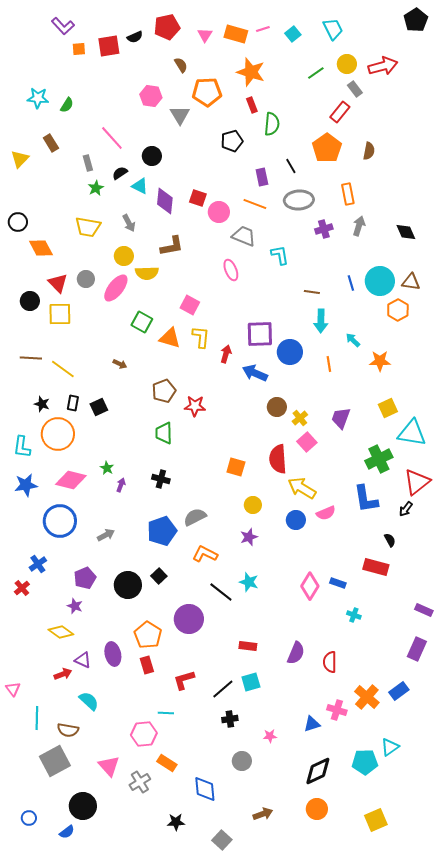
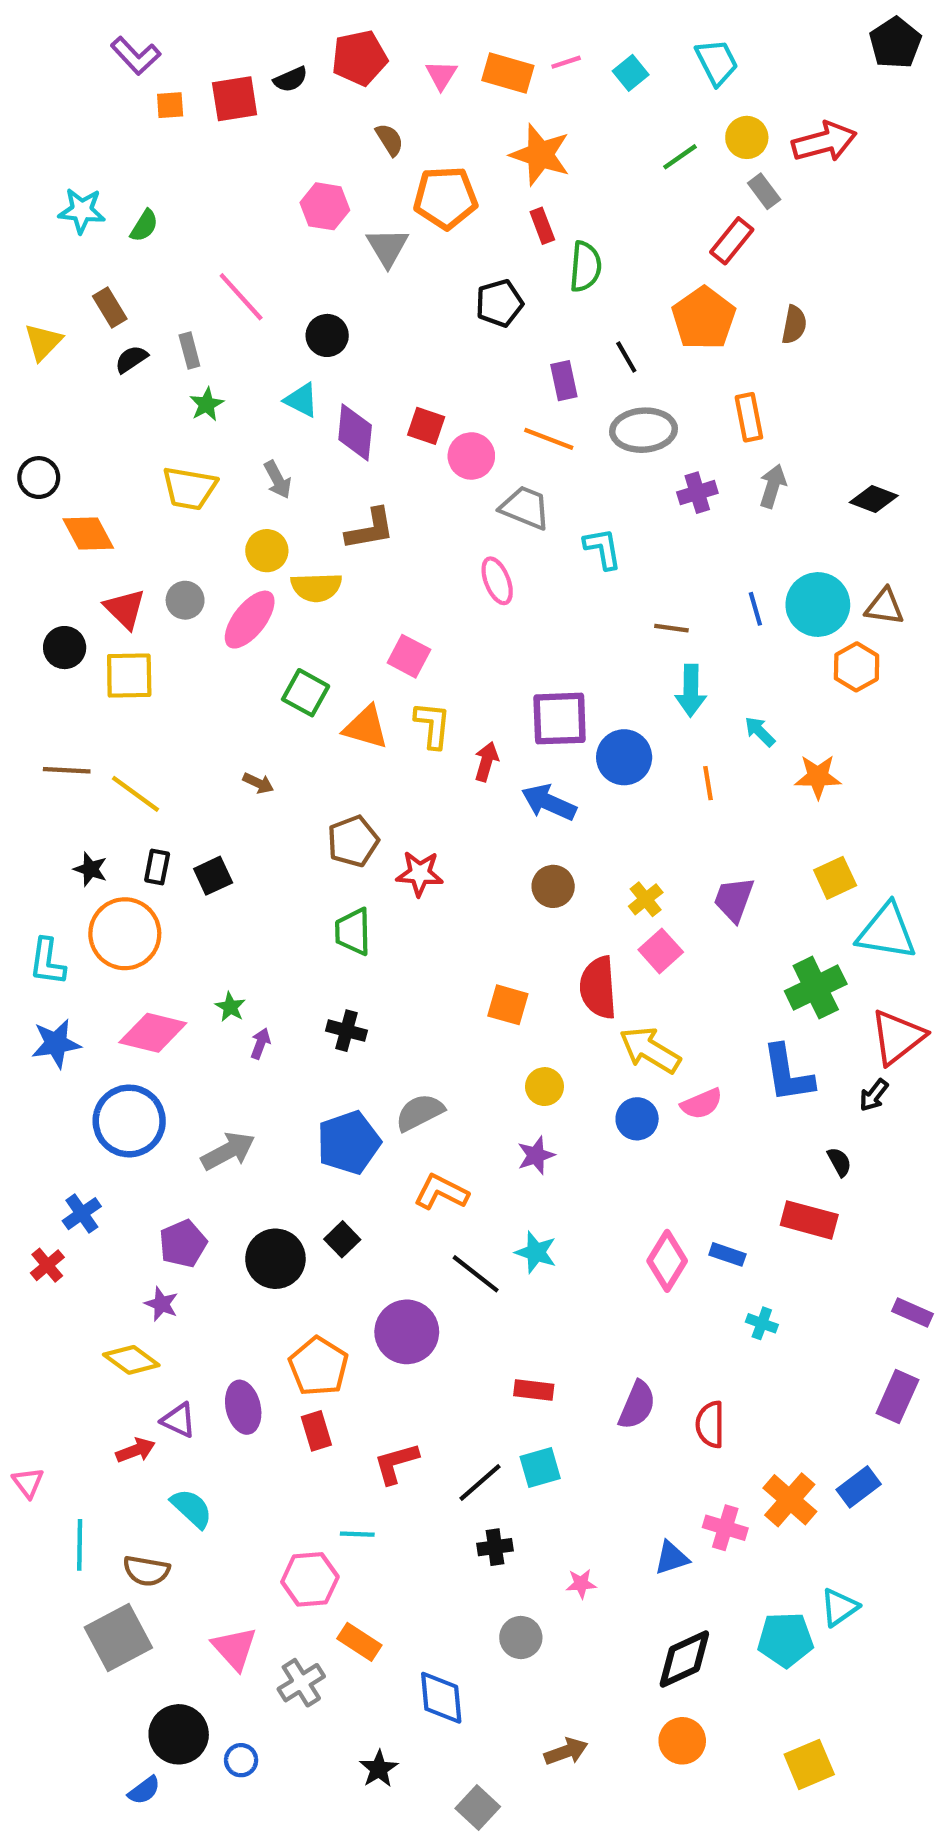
black semicircle: (120, 173) -> (131, 359), moved
black diamond: (406, 232) -> (874, 499), turned -45
brown circle: (277, 407) -> (553, 886), moved
gray arrow: (106, 535) -> (228, 1151), size x1.4
blue circle: (29, 818) -> (241, 1760), moved
black star: (176, 822) -> (379, 1769), turned -30

